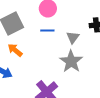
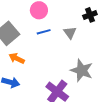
gray star: (71, 61) -> (82, 70), moved

